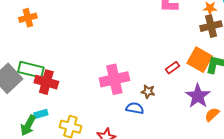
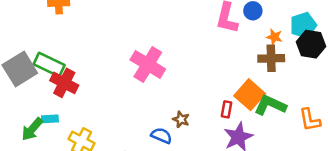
red rectangle: (172, 68) -> (227, 109), moved, turned -56
pink cross: (114, 79) -> (148, 64), moved, turned 32

